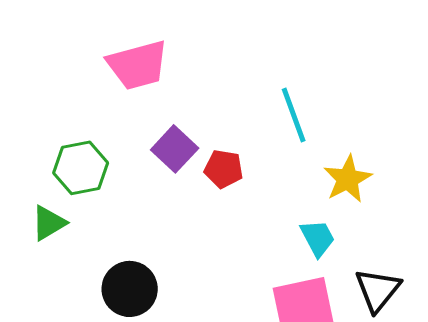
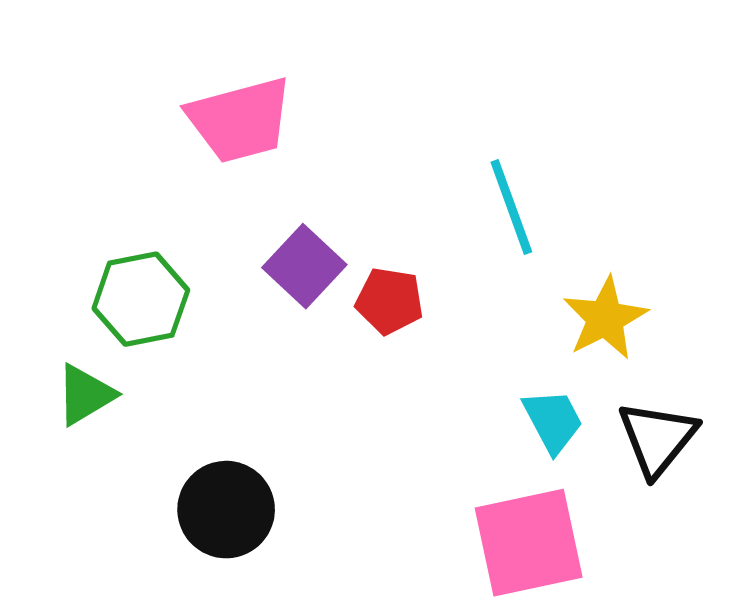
black triangle: (378, 290) -> (657, 438), moved

